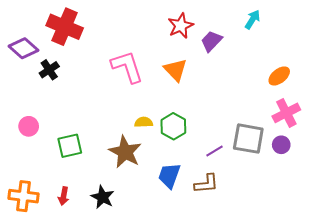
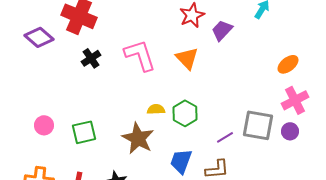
black cross: (49, 70) -> (91, 58), moved
pink circle: (29, 126) -> (44, 125), moved

